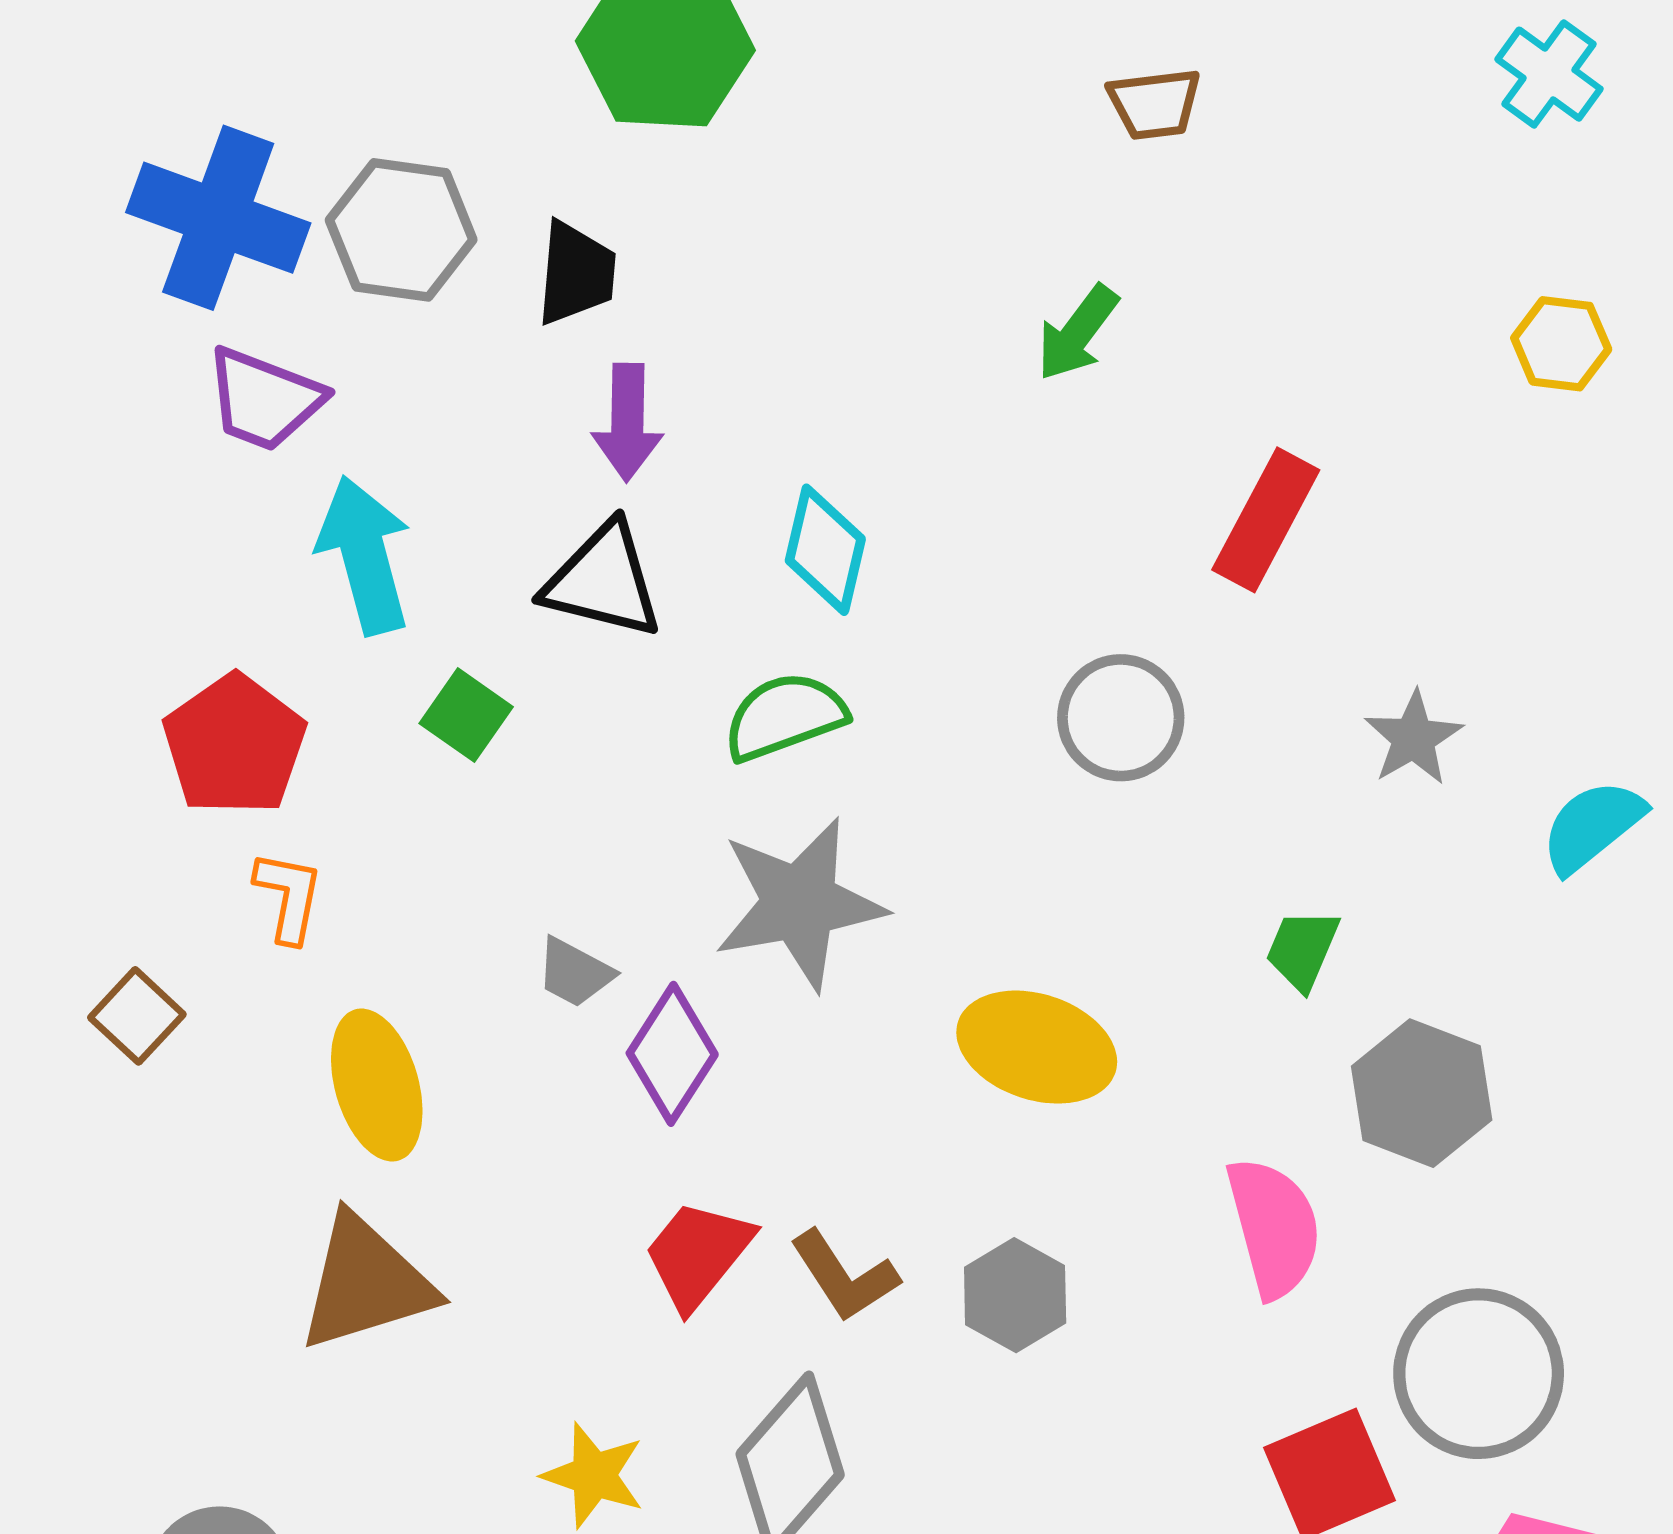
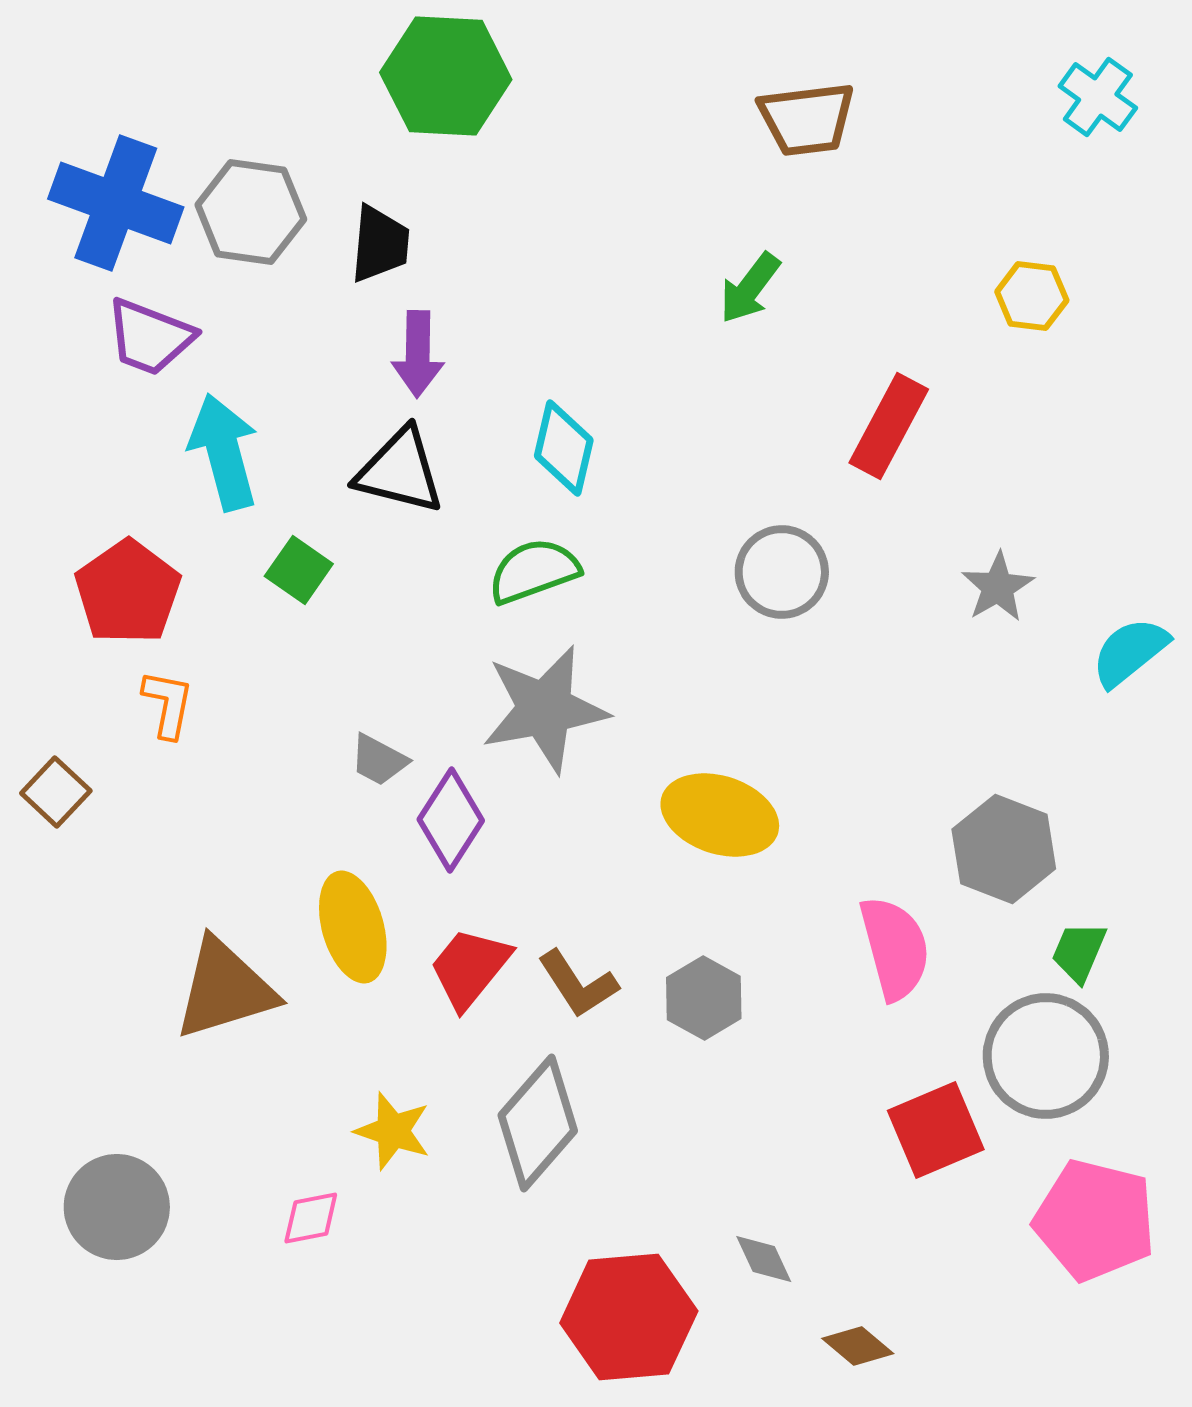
brown trapezoid: (1155, 104) -> (807, 119), size x1.4
yellow hexagon: (1561, 344) -> (1032, 296), moved
green trapezoid: (1302, 949) -> (1079, 952), moved
yellow ellipse: (377, 1085) -> (353, 927), moved

